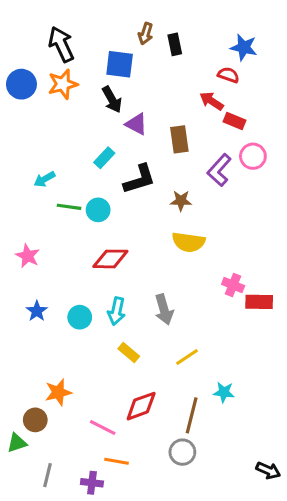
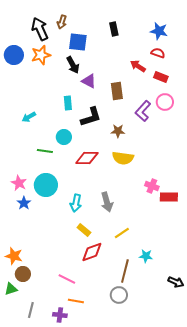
brown arrow: (146, 34) -> (62, 22), moved
red semicircle: (228, 75) -> (158, 53), moved
red rectangle: (235, 121) -> (161, 77), moved
cyan rectangle: (104, 158) -> (68, 103), turned -48
green line: (69, 207) -> (45, 151), moved
pink star: (28, 256) -> (19, 183), moved
red diamond: (110, 259) -> (87, 158), moved
cyan circle: (80, 317) -> (46, 185), moved, size x1.5
orange star: (58, 392) -> (14, 256), moved, turned 30
red diamond: (141, 406) -> (92, 252), moved
black arrow: (268, 470) -> (176, 282), moved

